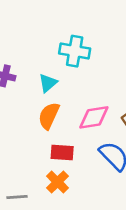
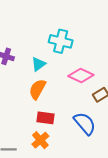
pink diamond: (94, 117) -> (81, 76), moved, turned 30

